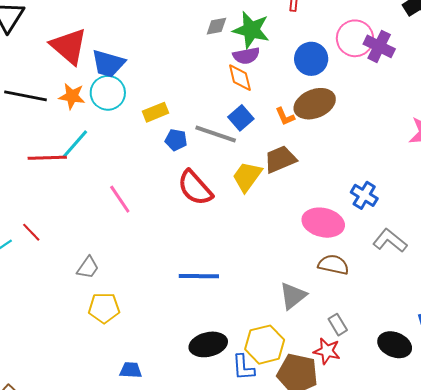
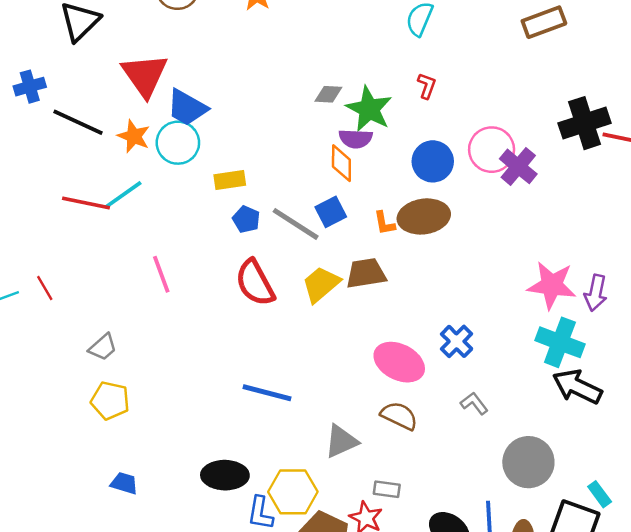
gray L-shape: (390, 241) -> (474, 403), size x0.7
blue line: (199, 276) -> (267, 393), moved
gray rectangle: (338, 325) -> (387, 489), turned -65

